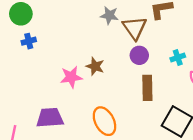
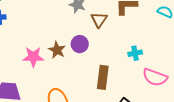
brown triangle: (135, 28) -> (99, 20), size x0.7
purple circle: (139, 55) -> (80, 44), moved

